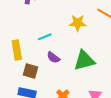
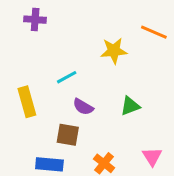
green triangle: (84, 60) -> (130, 106), size x0.6
brown square: (30, 71) -> (68, 135), moved

